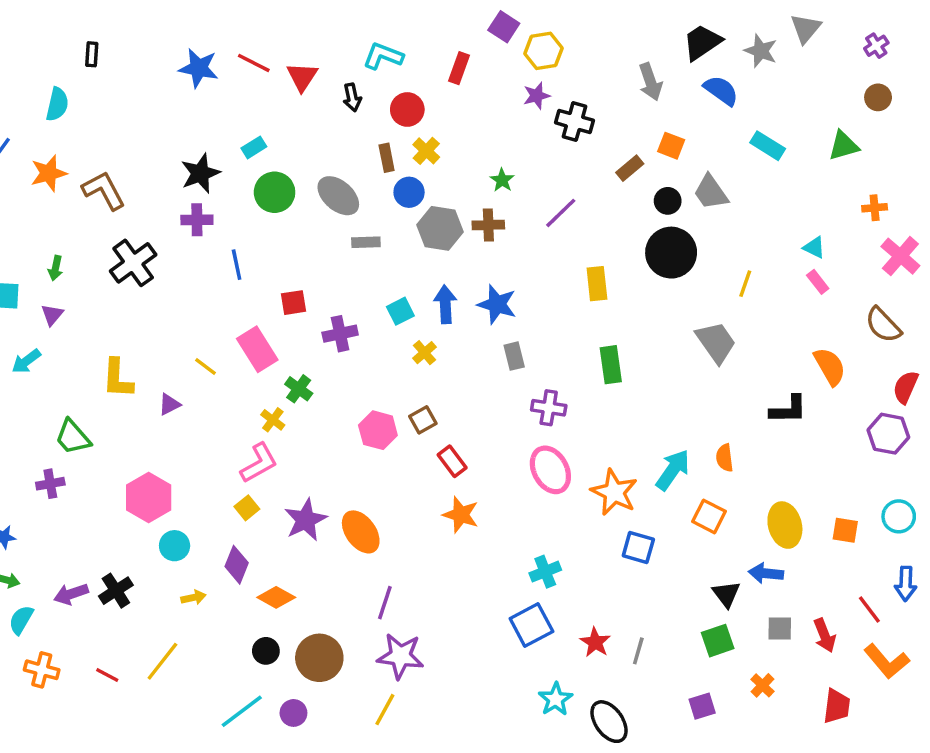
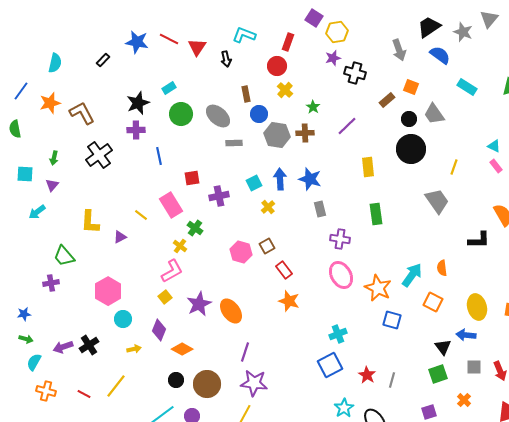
black rectangle: (92, 54) -> (103, 60), moved, turned 40
red circle: (407, 109) -> (277, 66), moved
yellow cross: (426, 151) -> (285, 90), moved

